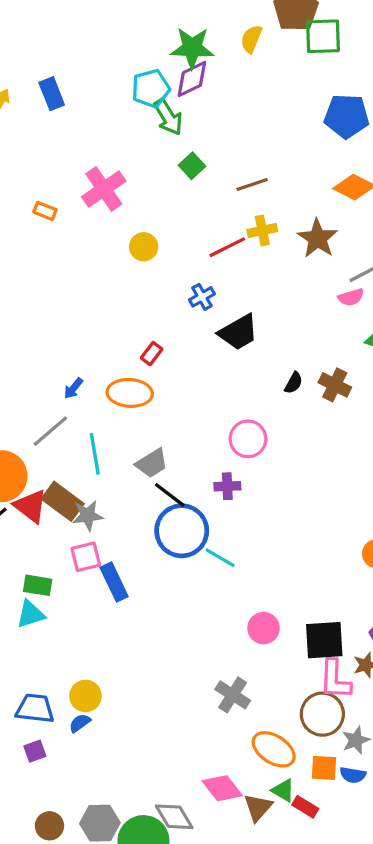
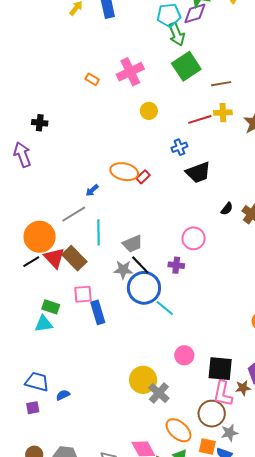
green square: (192, 166) -> (186, 66), size x1.8
orange ellipse: (130, 393) -> (124, 172), moved
gray star: (88, 516) -> (123, 270), moved
yellow circle: (86, 696) -> (143, 380), moved, size x1.4

